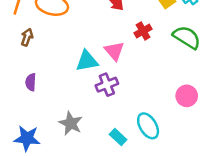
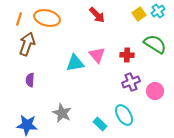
red cross: (143, 31) -> (127, 55), moved, turned 32
brown arrow: (27, 37) -> (27, 44), size x1.6
purple cross: (107, 85) -> (131, 82), moved

